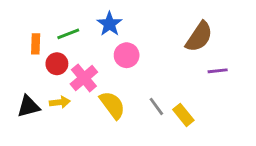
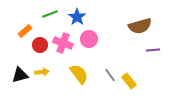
green line: (68, 34) -> (50, 14), moved
brown semicircle: (199, 37) -> (140, 26), turned 40
orange rectangle: (36, 44) -> (25, 31), turned 48
pink cross: (84, 78) -> (63, 43), moved, turned -30

